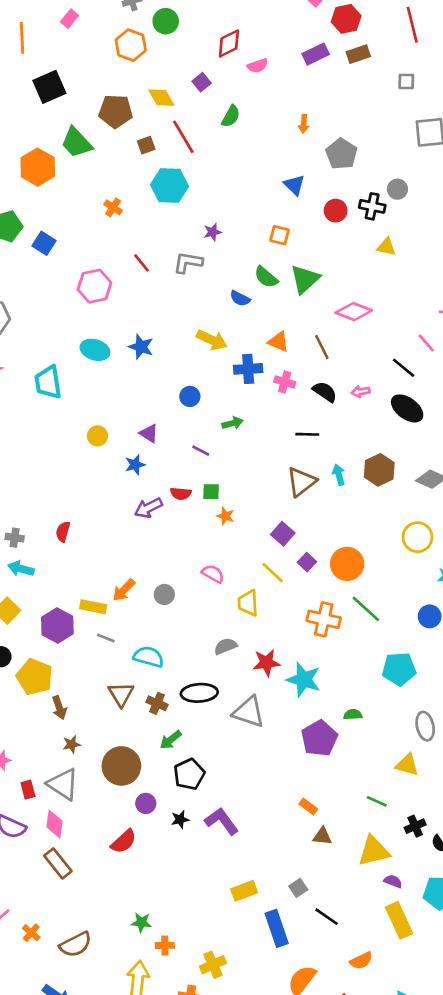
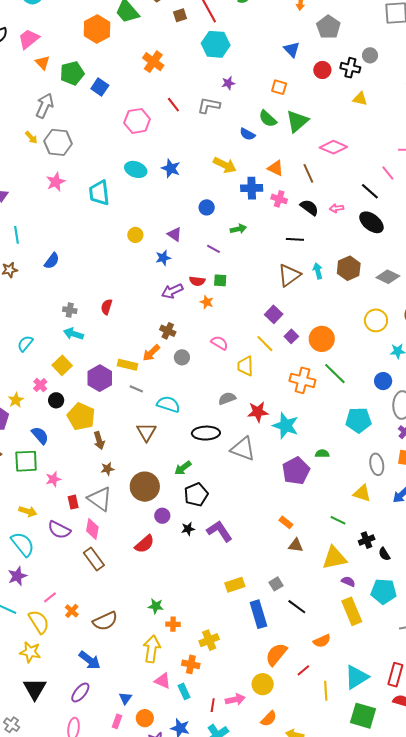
cyan hexagon: (170, 185) -> (216, 44), moved
orange cross: (113, 207) -> (153, 62), size x1.5
orange star: (225, 516) -> (207, 302), moved
brown cross: (157, 703) -> (168, 331), moved

